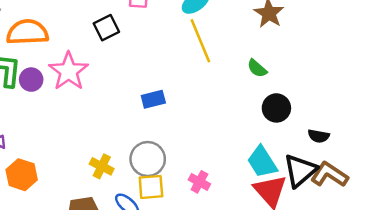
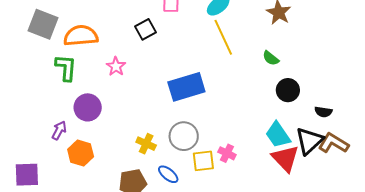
pink star: (69, 71) -> (116, 66), size x0.6
purple circle: (31, 80) -> (88, 107), moved, size x1.4
blue rectangle: (153, 99) -> (186, 87), size x1.8
yellow square: (151, 187) -> (203, 161), moved

